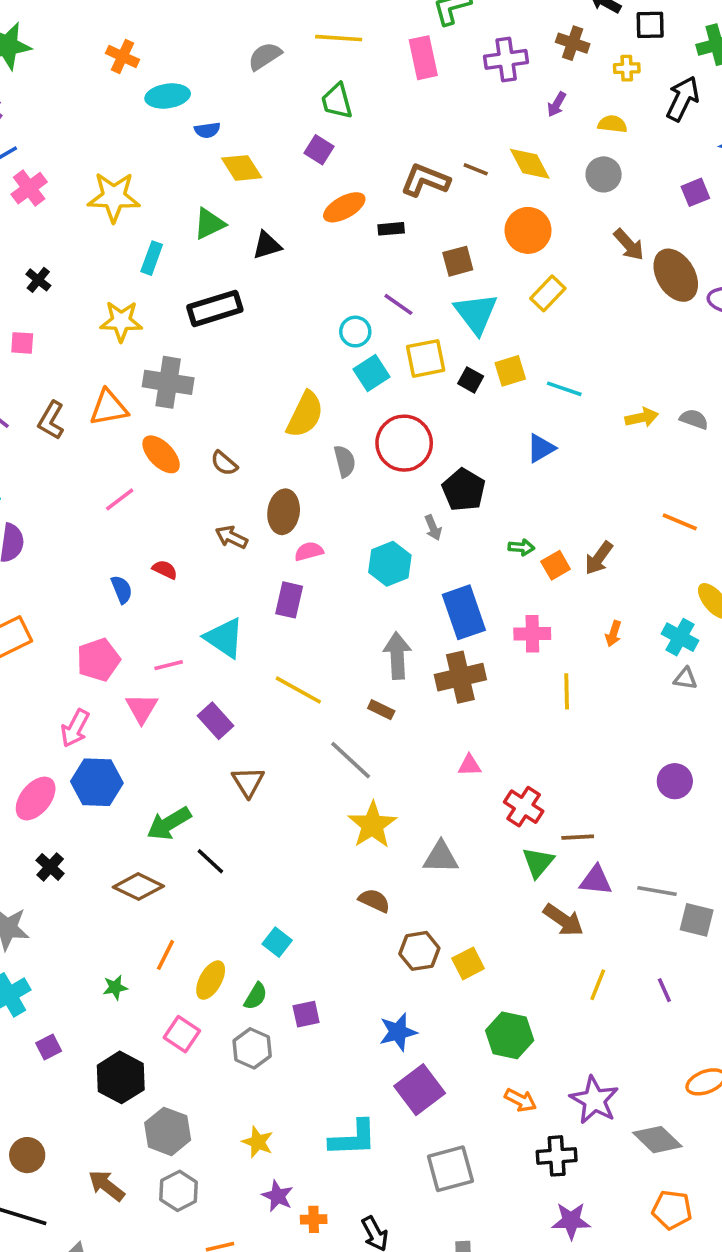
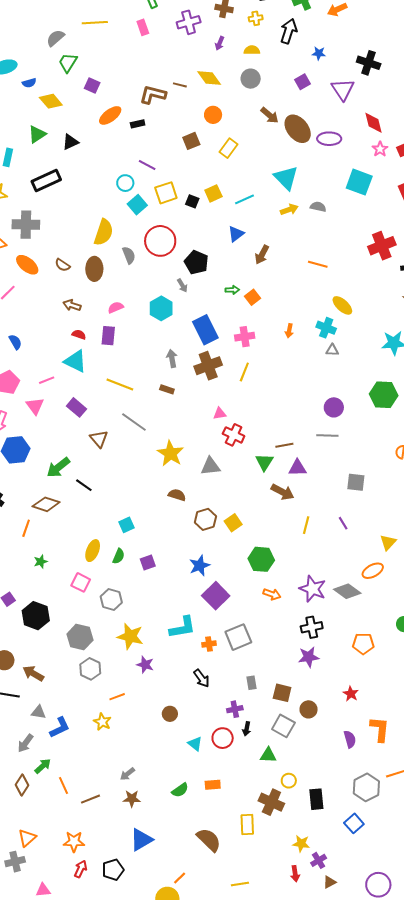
pink rectangle: (423, 58) -> (143, 27), size x0.7
green trapezoid: (337, 101) -> (68, 63), moved, turned 55
orange circle: (528, 230) -> (213, 115), size x0.7
brown square: (458, 261) -> (191, 141), moved
cyan triangle: (476, 313) -> (286, 178), moved
cyan line: (564, 389) -> (244, 199), turned -36
brown ellipse: (284, 512) -> (94, 269), moved
brown arrow: (599, 558) -> (262, 255), moved
red semicircle: (165, 570) -> (79, 335), moved
gray arrow: (397, 656) -> (172, 358), size x0.7
yellow line: (567, 691) -> (244, 372), moved, turned 30
gray line: (351, 760) -> (134, 422), moved
red cross: (524, 807) -> (234, 435), moved
gray line: (657, 891) -> (327, 436), moved
cyan square: (277, 942) -> (127, 525), turned 35
orange line: (166, 955) -> (26, 528), moved
gray hexagon: (252, 1048) -> (111, 600), moved
black hexagon: (121, 1077) -> (36, 616), moved
gray diamond: (657, 1140) -> (347, 591), moved
yellow star: (258, 1142) -> (130, 636), size x1.5
black cross: (557, 1156) -> (312, 627), moved
brown arrow: (106, 1186) -> (33, 674), moved
orange cross: (314, 1219) -> (209, 644), moved

